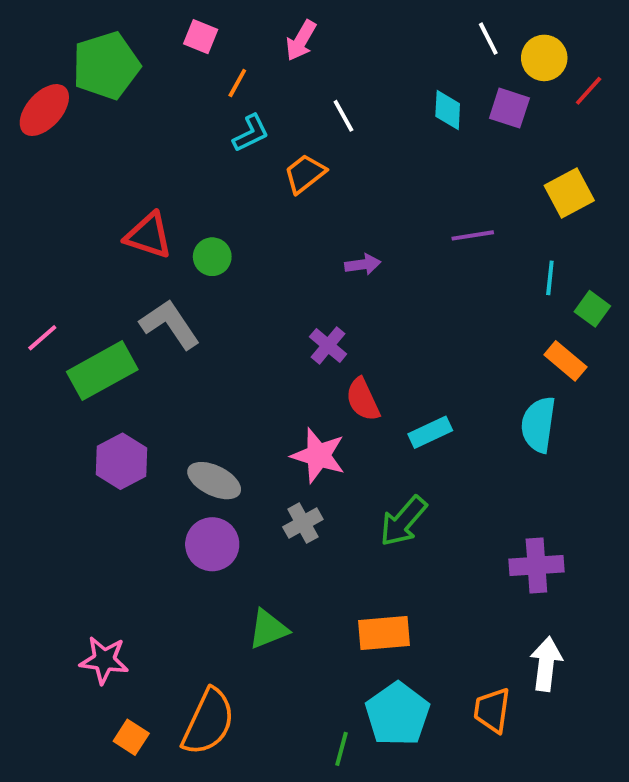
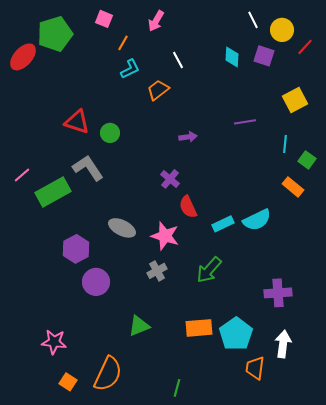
cyan semicircle: (538, 425) -> (257, 220), moved, turned -124
purple hexagon: (122, 461) -> (76, 249), moved
gray ellipse: (214, 481) -> (122, 228), moved
purple circle: (212, 544) -> (96, 282), moved
cyan pentagon: (397, 714) -> (236, 334), moved

